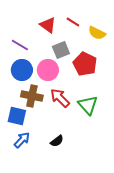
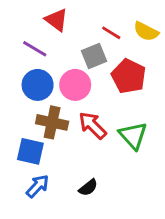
red line: (73, 22) -> (111, 33), moved
red triangle: (48, 25) -> (56, 20), moved

